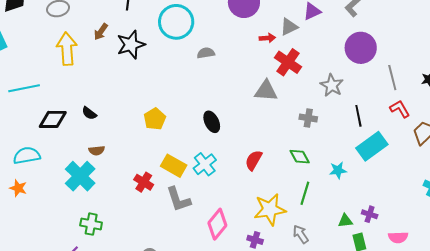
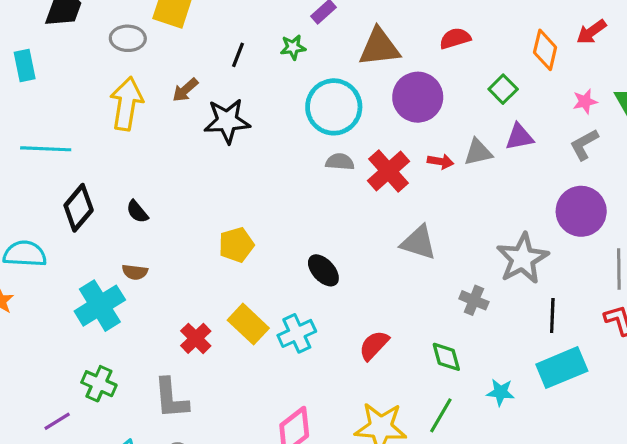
cyan circle: (176, 22) -> (334, 107), moved
red cross: (288, 62) -> (388, 171), moved
gray star: (332, 85) -> (522, 259), size x1.4
black diamond: (53, 119) -> (79, 208), turned -64
black ellipse: (212, 122) -> (323, 270), turned -30
gray L-shape: (178, 199) -> (171, 398), moved

